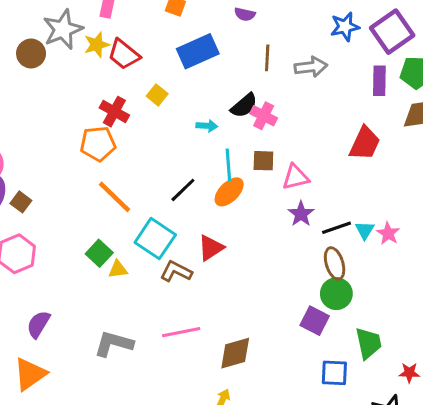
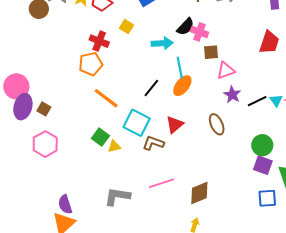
cyan arrow: (207, 126) -> (162, 43), size x1.5
brown square: (263, 161) -> (211, 52), moved
brown ellipse: (335, 263) -> (217, 124), moved
purple square: (315, 321) -> (263, 165), moved
purple semicircle: (38, 324) -> (65, 204), moved, turned -42

